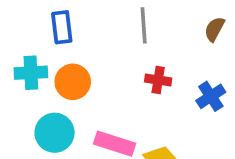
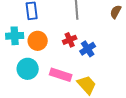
red cross: (158, 80) -> (70, 40), moved, turned -32
blue cross: (211, 96) -> (88, 49), moved

